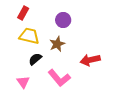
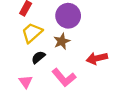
purple circle: (63, 20) -> (68, 16), size x1.5
yellow trapezoid: (29, 36) -> (32, 33), turned -55

